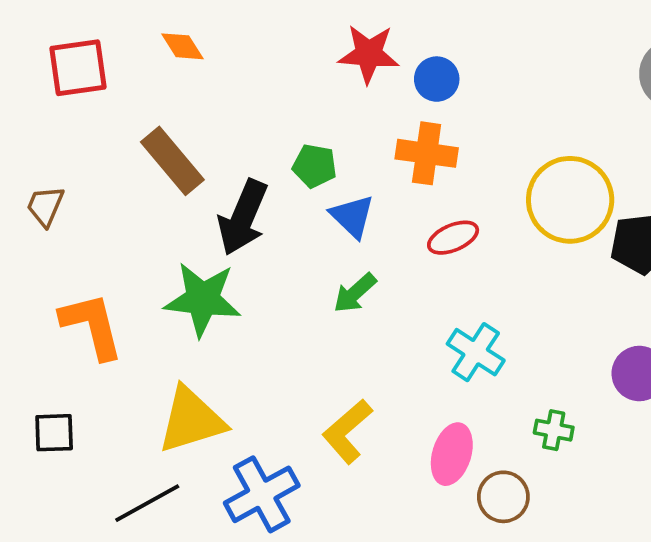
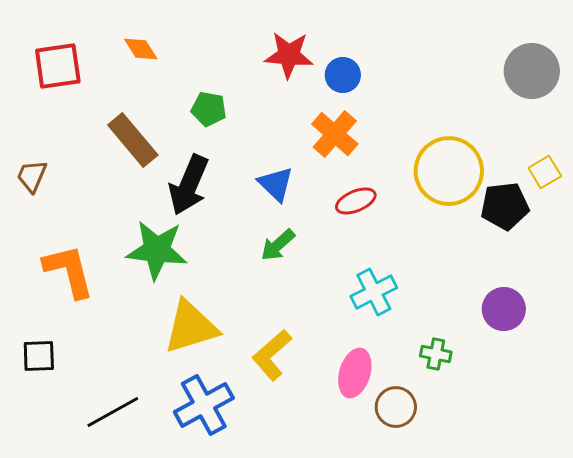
orange cross: (427, 153) -> (335, 134), turned 33
green pentagon: (315, 166) -> (209, 109), moved
cyan cross: (476, 352) -> (374, 292), turned 30
yellow triangle: (191, 420) -> (191, 327), moved

